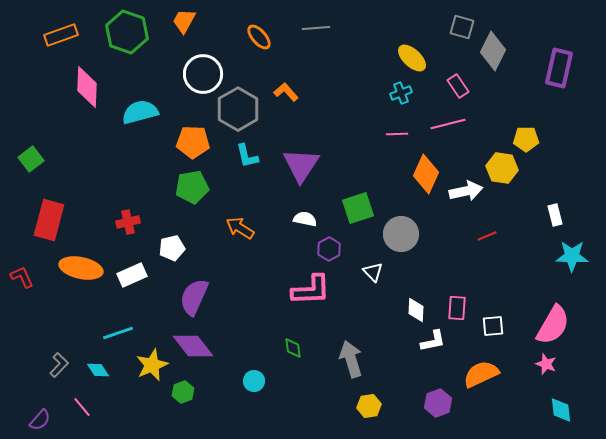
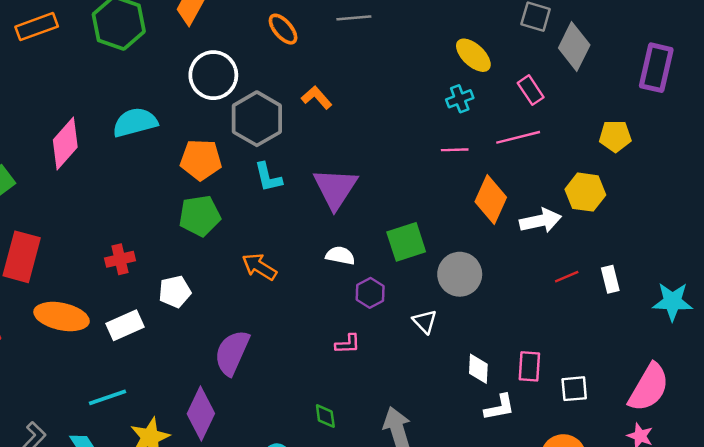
pink diamond: (87, 87) -> (65, 144), moved, turned 39
yellow pentagon: (526, 139) -> (615, 136), moved
white rectangle: (555, 215) -> (610, 279), moved
pink L-shape: (311, 290) -> (348, 344), size x0.5
purple semicircle: (194, 297) -> (232, 353), moved
purple diamond: (193, 346) -> (201, 414), turned 63

